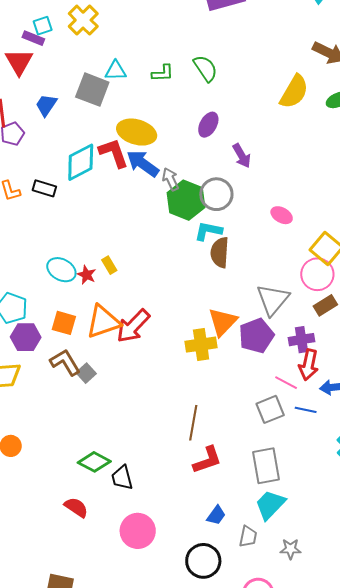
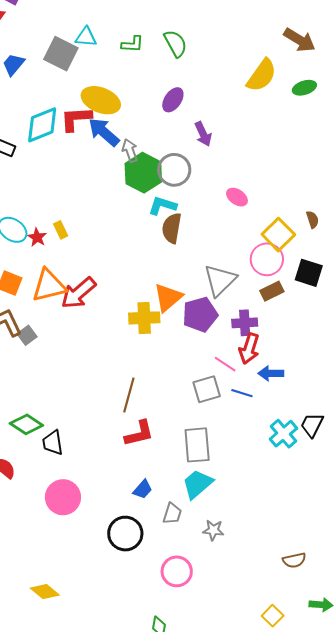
red L-shape: (114, 153) -> (76, 119), turned -80

